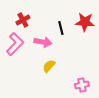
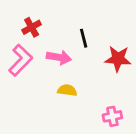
red star: (85, 22) -> (118, 59), moved
yellow semicircle: (49, 66) -> (67, 90), turned 56

